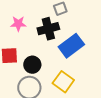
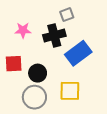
yellow square: (63, 82) -> (70, 91), turned -35

